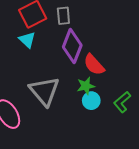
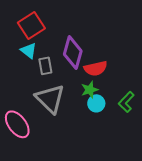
gray rectangle: (63, 16) -> (45, 66), moved
red semicircle: (94, 65) -> (96, 68), turned -55

